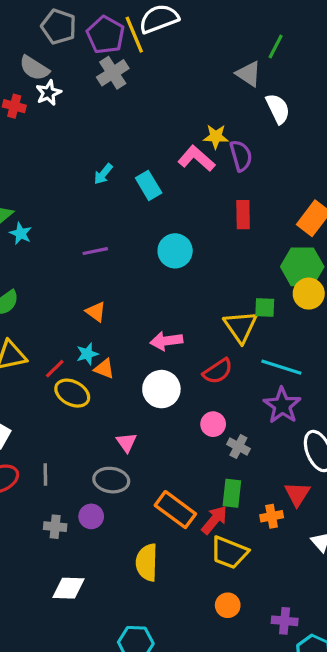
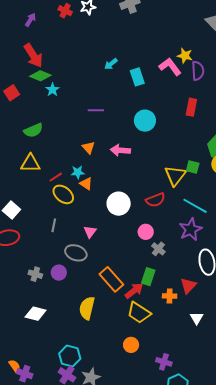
pink arrow: (166, 341) -> (120, 150), moved
gray line: (45, 475) -> (54, 225), moved

